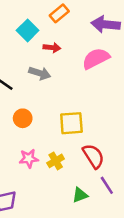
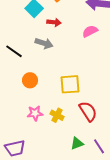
pink semicircle: (96, 59) -> (90, 31), size x0.7
yellow cross: (56, 161) -> (57, 115), turned -32
purple line: (107, 185) -> (99, 146), moved

